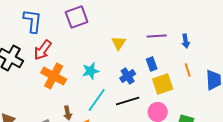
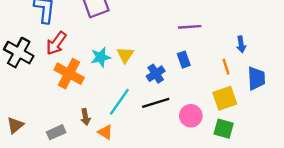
blue arrow: (186, 41) -> (241, 44), moved
yellow triangle: (119, 43) -> (125, 55), moved
cyan star: (91, 71) -> (101, 57), moved
yellow square: (163, 84) -> (225, 98), moved

